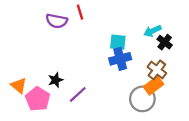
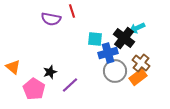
cyan square: (118, 42) -> (95, 39), moved
black cross: (165, 42) -> (124, 38), moved, size x1.5
orange triangle: (19, 86) -> (13, 67), moved
gray circle: (142, 99) -> (115, 71), moved

